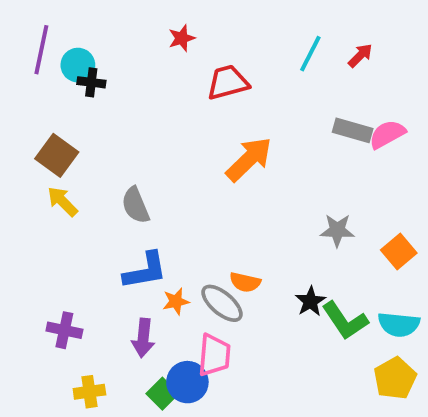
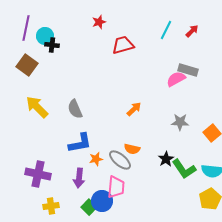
pink semicircle: (387, 134) -> (176, 79), moved
brown square: (57, 155) -> (27, 65), moved
orange arrow: (249, 159) -> (134, 109), moved, size x0.6
yellow arrow: (63, 201) -> (37, 107), size x1.4
purple cross: (64, 330) -> (38, 174), size x1.4

